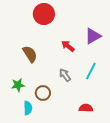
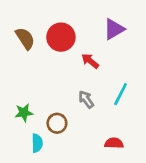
red circle: (44, 14) -> (61, 37), moved
purple triangle: (93, 36) -> (114, 29), moved
brown semicircle: (30, 54) -> (25, 38), moved

